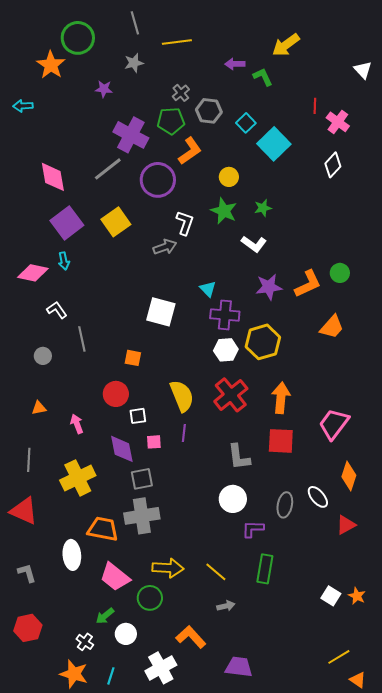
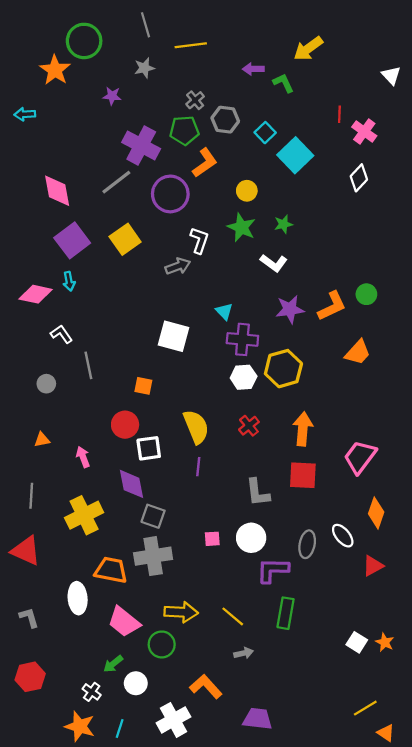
red cross: (231, 395) -> (249, 426), size x0.6
white square: (138, 416) -> (149, 448), size x1.4
pink square: (154, 442) -> (212, 539), moved
gray square: (142, 479) -> (153, 516), turned 30
purple L-shape: (253, 529) -> (273, 570), size x1.4

